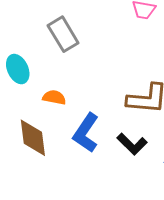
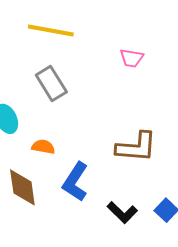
black L-shape: (132, 144) -> (122, 212), moved

